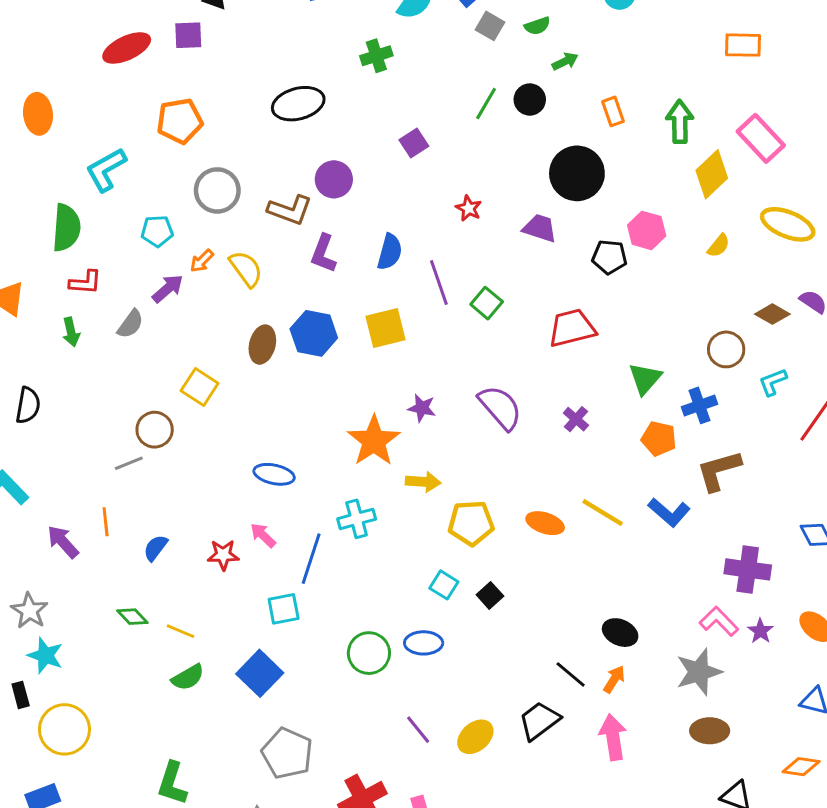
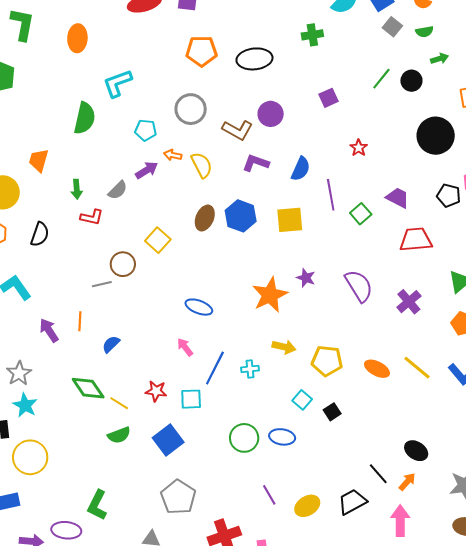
orange pentagon: (180, 121) -> (201, 51), moved
purple trapezoid: (540, 228) -> (398, 198), moved
purple L-shape: (323, 254) -> (256, 163), turned 80
orange arrow: (202, 261) -> (173, 155), turned 48
red L-shape: (85, 282) -> (92, 217), moved
purple cross: (576, 419) -> (409, 302), size x1.4
yellow arrow: (423, 482) -> (284, 347), moved
cyan cross: (357, 519) -> (250, 369), moved, size x0.7
red star: (223, 555) -> (156, 391), moved
green diamond: (132, 617) -> (88, 388), size x1.6

